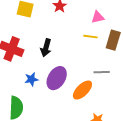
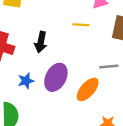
yellow line: (90, 37) -> (81, 25), moved

